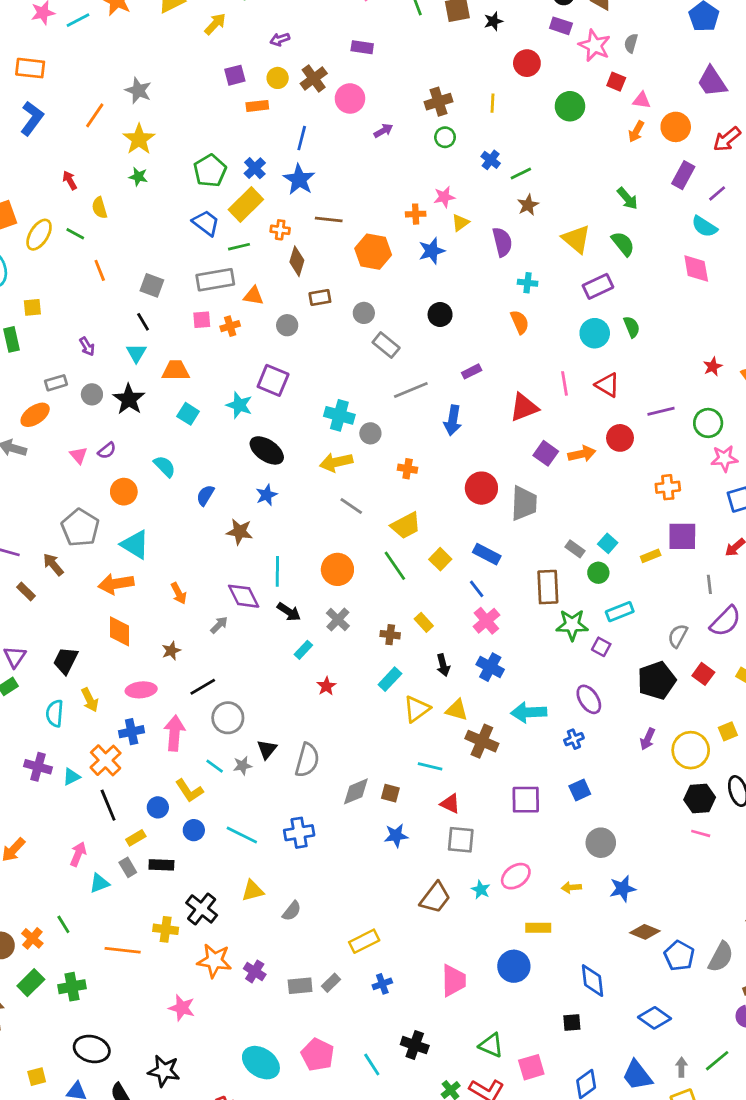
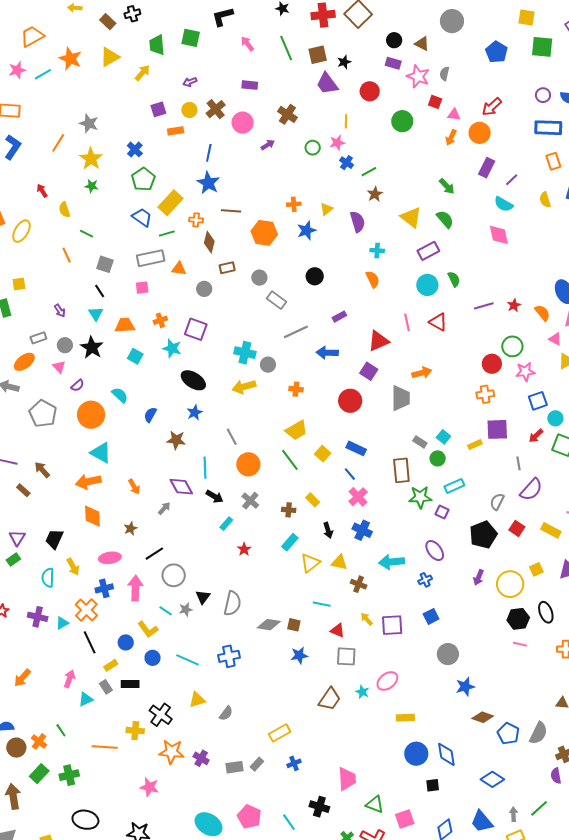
purple trapezoid: (712, 82) -> (327, 84), moved
brown cross: (439, 102) -> (287, 114), moved, turned -36
red arrow: (727, 139) -> (492, 107), moved
blue cross: (255, 168) -> (135, 149), moved
pink star: (444, 197) -> (337, 143), moved
green line: (75, 234) -> (86, 234), moved
orange cross: (230, 326) -> (160, 320), moved
purple line: (661, 411) -> (484, 306), moved
blue arrow: (453, 420) -> (327, 353), turned 85
red circle: (620, 438) -> (492, 364), moved
purple square: (546, 453) -> (369, 371), moved
pink triangle: (78, 455) -> (59, 367), moved
orange circle: (124, 492) -> (91, 415), size x1.4
gray trapezoid: (524, 503) -> (401, 398), moved
gray line: (351, 506) -> (232, 437), moved, turned 30
gray pentagon: (80, 528) -> (43, 414), moved
brown cross: (482, 741) -> (359, 584), size x0.7
gray diamond: (356, 791) -> (269, 625), turned 35
yellow arrow: (571, 888) -> (367, 619), moved, turned 56
blue circle: (514, 966) -> (416, 754), moved
pink trapezoid: (454, 981) -> (347, 779), moved

